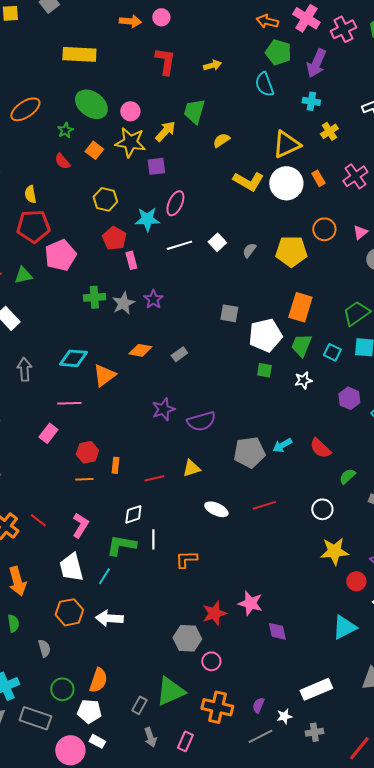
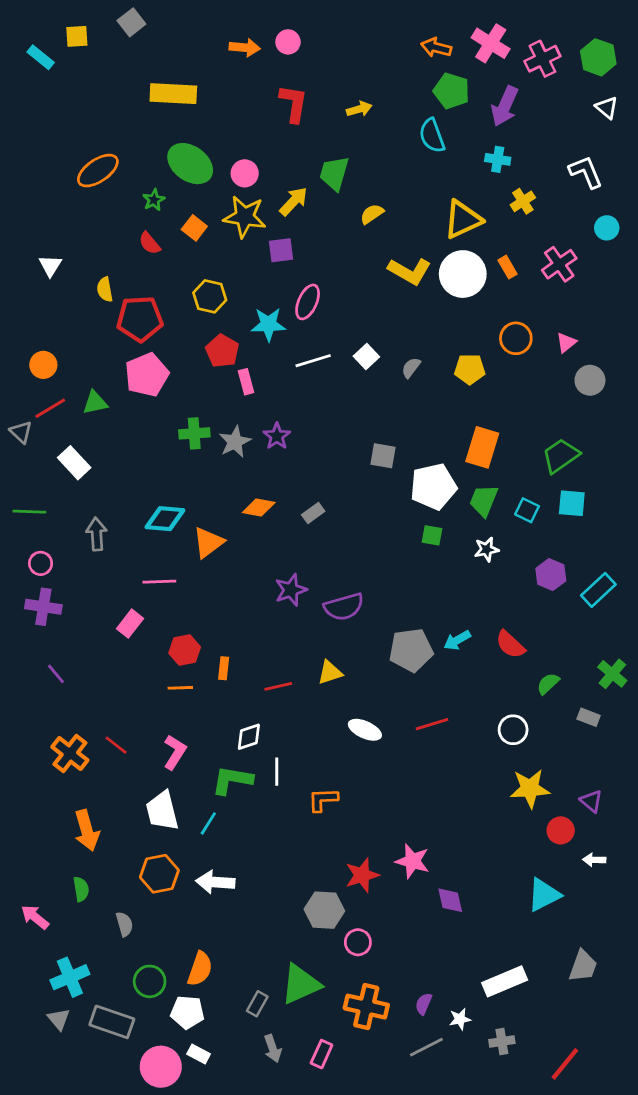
red pentagon: (33, 226) -> (140, 319), moved
yellow pentagon: (291, 251) -> (470, 369), size x0.7

